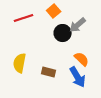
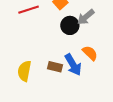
yellow semicircle: (20, 63) -> (24, 71), moved
blue arrow: (78, 77) -> (73, 65), moved

